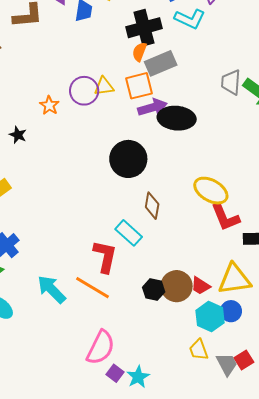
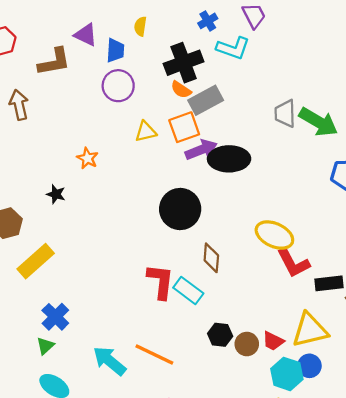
orange semicircle: (139, 52) -> (181, 90), turned -72
purple circle: (84, 91) -> (118, 86), moved
red L-shape: (105, 256) -> (161, 281), moved
brown circle: (177, 286) -> (247, 344), size x0.7
black hexagon: (154, 290) -> (220, 335), moved

